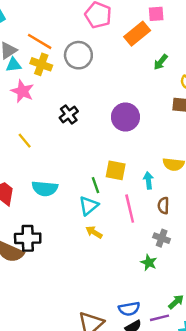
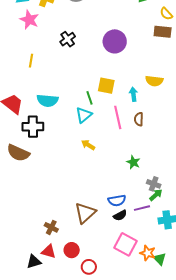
yellow line: (25, 141) -> (31, 61), turned 48
brown semicircle: (163, 206) -> (139, 119), moved
yellow arrow: (94, 232) -> (88, 145), moved
black cross: (28, 238) -> (33, 127), moved
gray cross: (162, 238) -> (154, 184), moved

